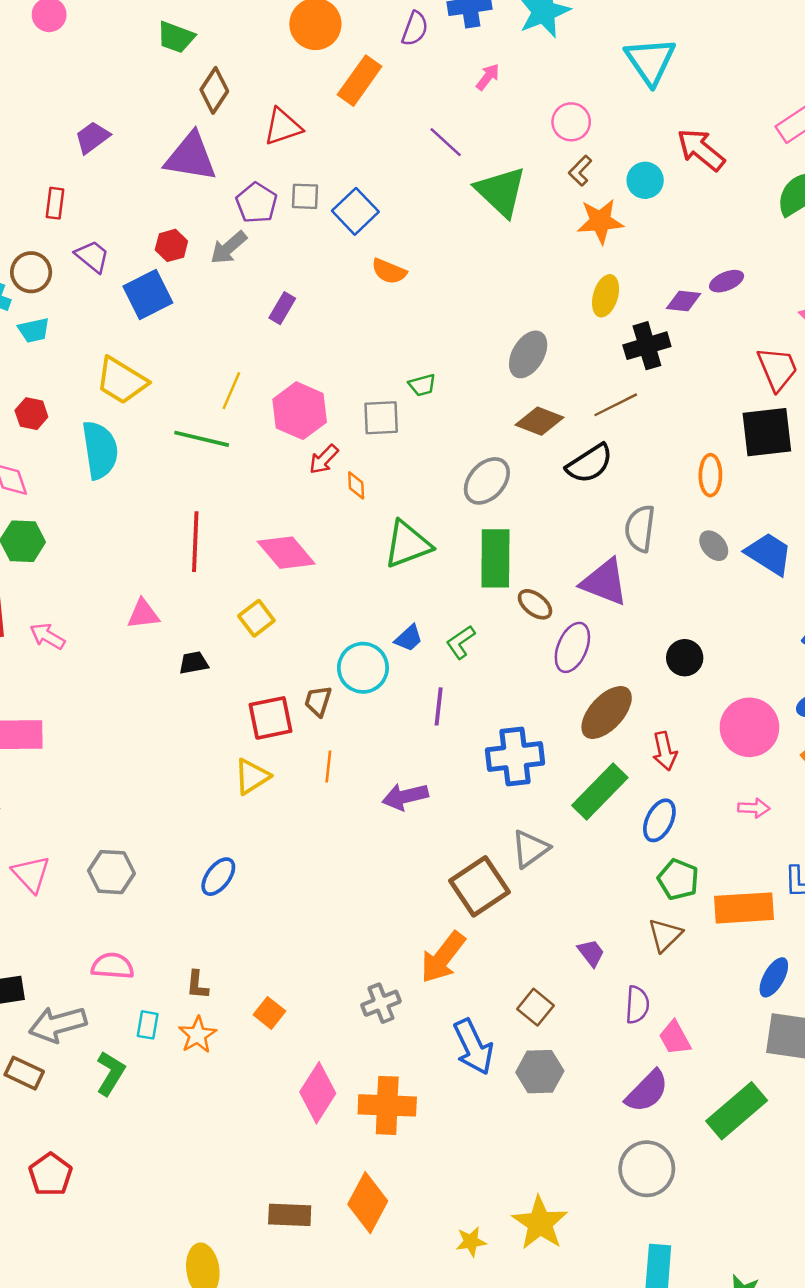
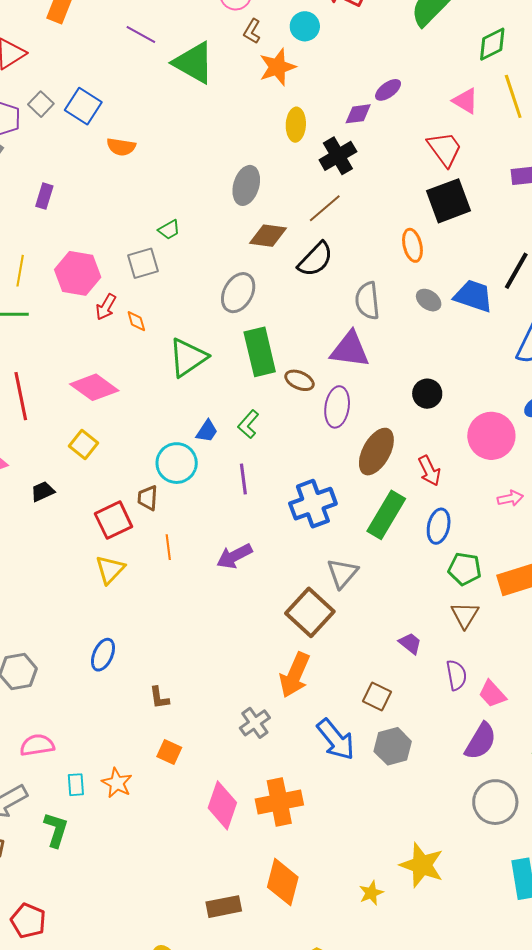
gray square: (305, 196) -> (41, 104), turned -35
brown L-shape: (197, 985) -> (159, 698), moved

